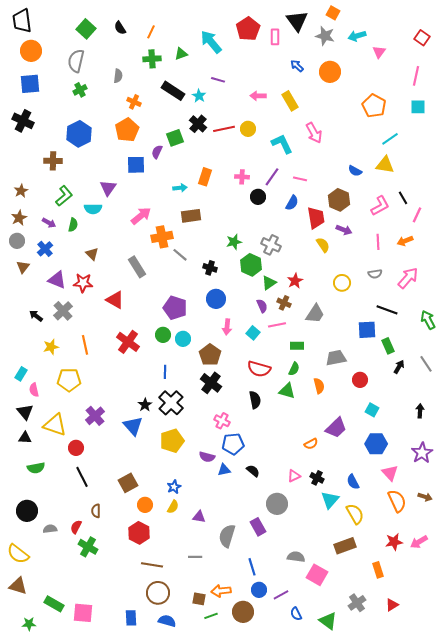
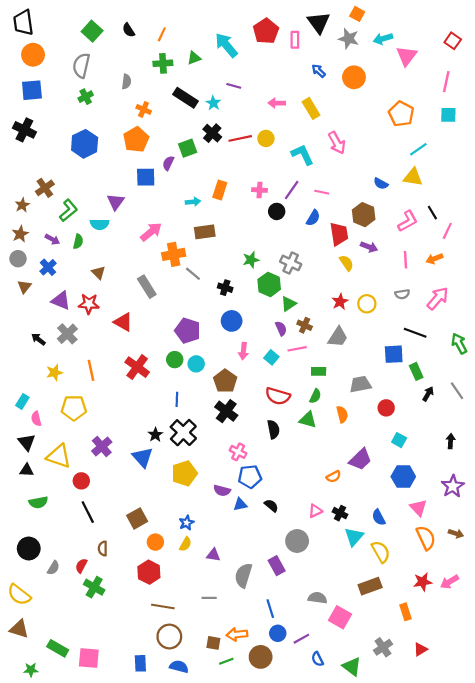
pink triangle: (379, 52) -> (407, 56), size x1.5
brown cross: (53, 161) -> (45, 188), moved, turned -36
red star: (295, 281) -> (340, 302), moved
gray semicircle: (50, 529) -> (53, 568), turned 128

